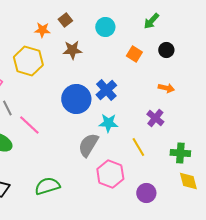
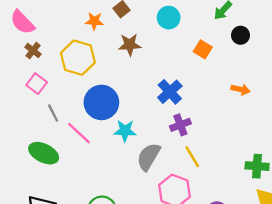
black circle: (166, 50) -> (241, 35), moved
blue circle: (76, 99) -> (101, 102), moved
purple cross: (155, 118) -> (180, 125), moved, turned 30
cyan star: (108, 123) -> (125, 131), moved
yellow line: (138, 147) -> (192, 157), moved

